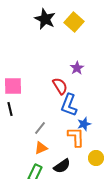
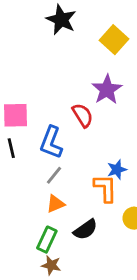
yellow square: (74, 22) -> (114, 40), moved
purple star: (77, 68) -> (107, 90), size x1.5
blue L-shape: (69, 105) -> (51, 142), moved

